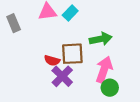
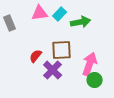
green arrow: (101, 39) -> (81, 22), moved
red semicircle: (52, 60) -> (36, 56), moved, turned 112

